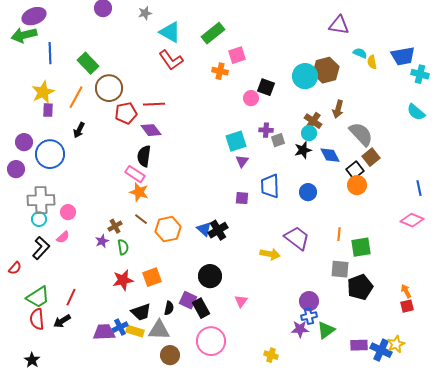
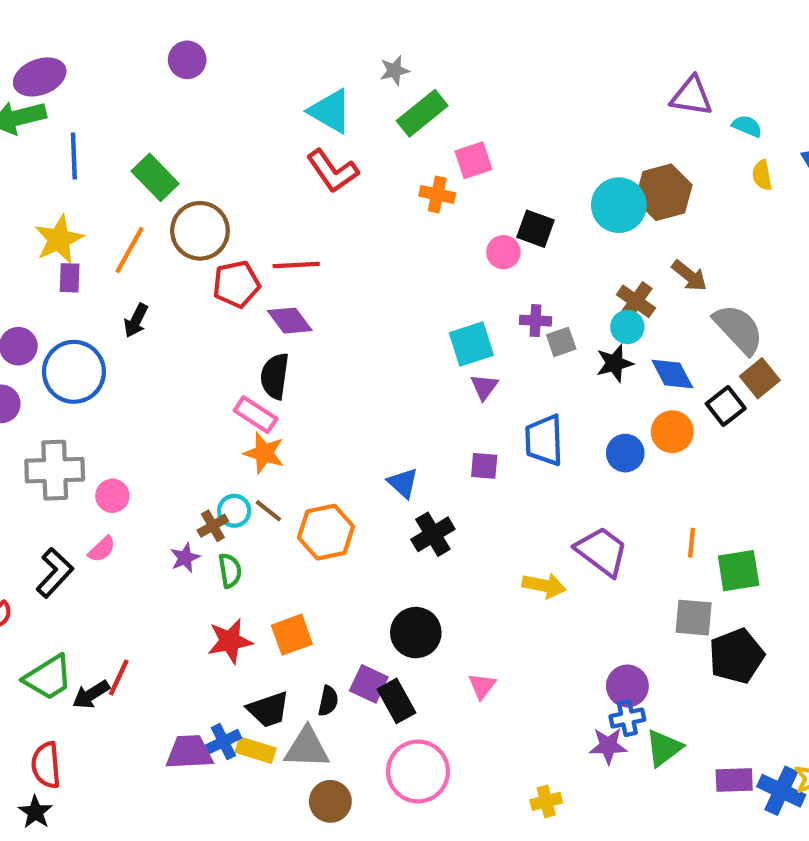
gray star: (145, 13) -> (394, 71), moved
cyan semicircle: (360, 53) -> (747, 126), moved
brown arrow: (338, 109) -> (689, 276), turned -66
orange circle: (357, 185) -> (672, 432), moved
cyan circle: (39, 219) -> (234, 511), moved
blue triangle: (204, 229) -> (403, 483), moved
red semicircle: (37, 319) -> (46, 765), moved
black arrow: (62, 321) -> (91, 695), moved
yellow cross: (271, 355) -> (546, 801), turned -32

